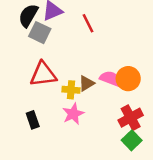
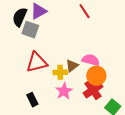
red line: (88, 23) -> (85, 11), moved
orange circle: (128, 79) -> (96, 76), moved
red cross: (131, 118) -> (93, 90), moved

